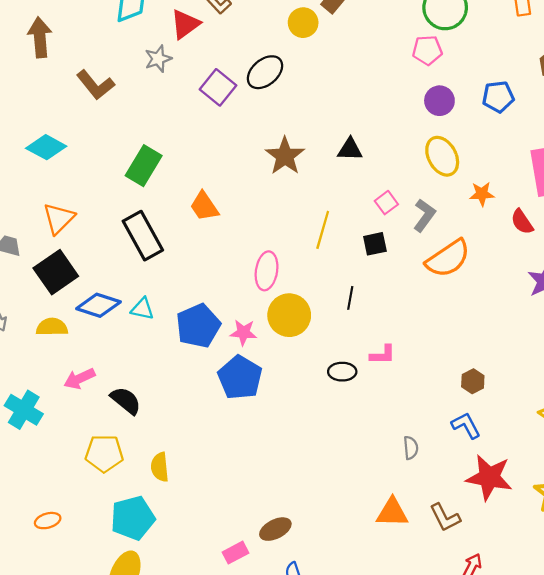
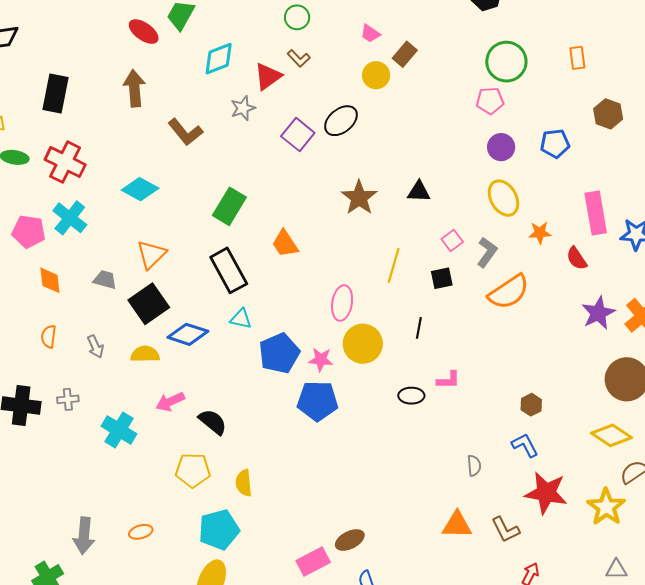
cyan triangle: (142, 309) -> (241, 319), moved
blue pentagon: (240, 378) -> (317, 401), turned -30
pink rectangle: (235, 553) -> (313, 561), size x1.4

